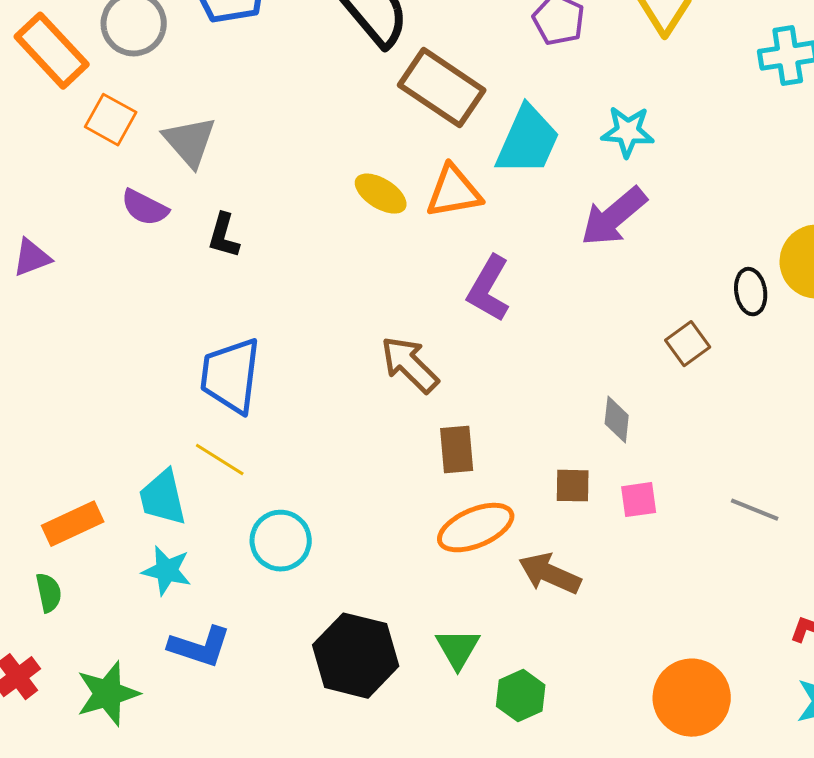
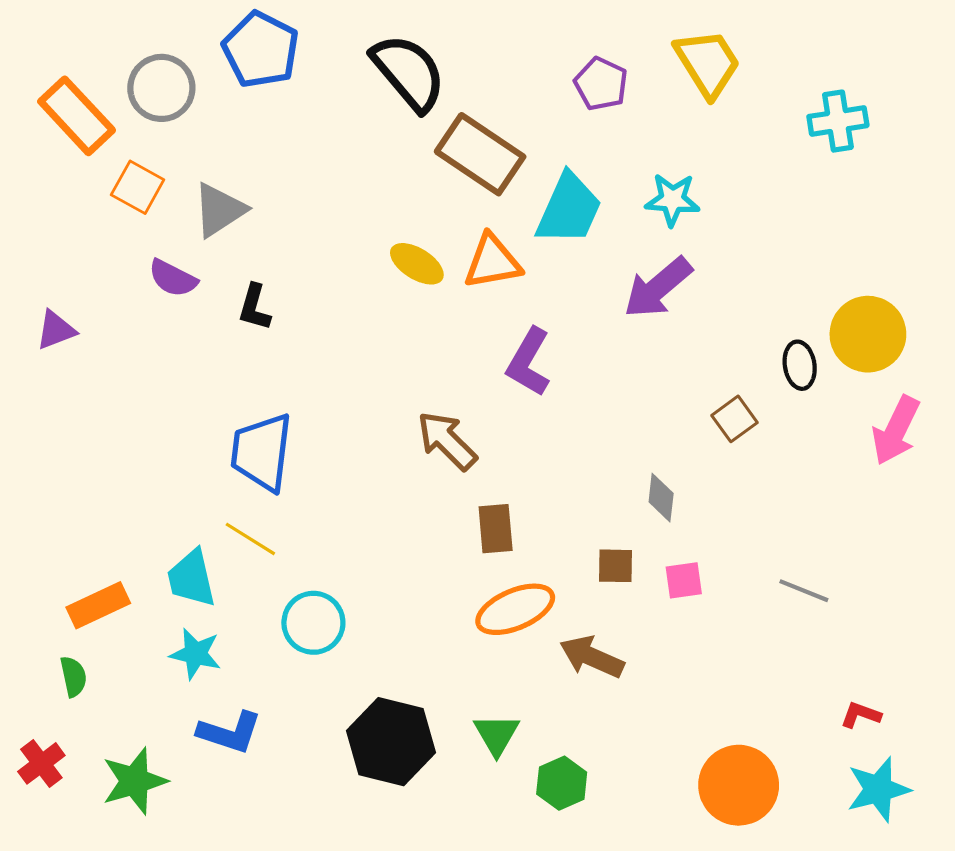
gray triangle: (190, 142) -> (219, 210), turned 38

